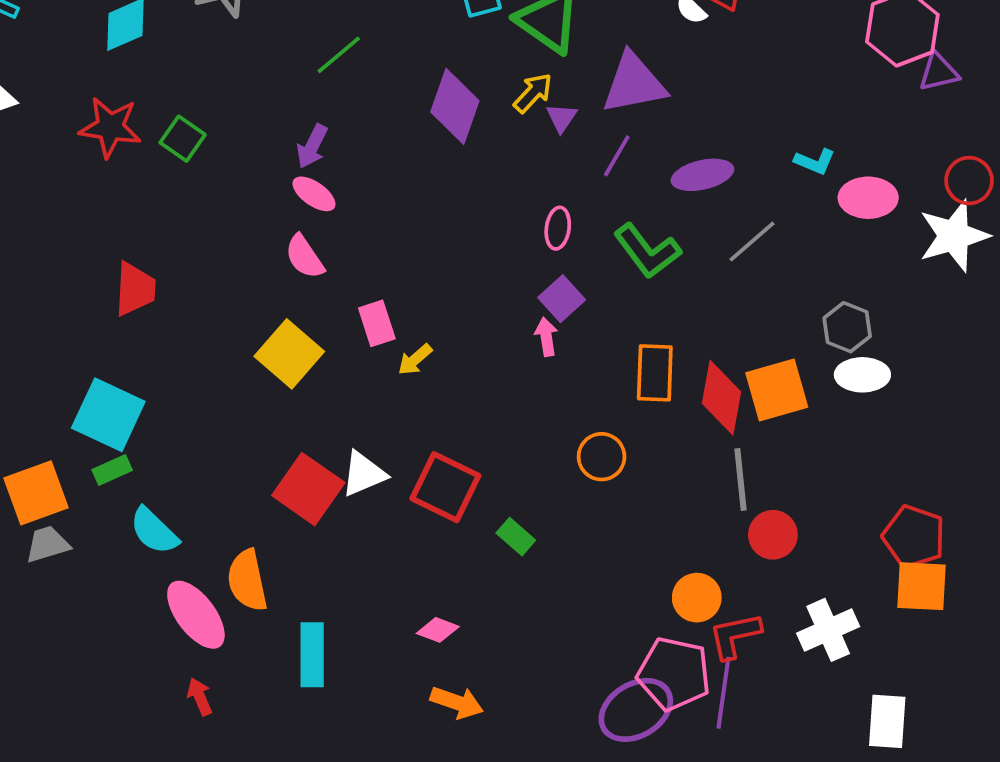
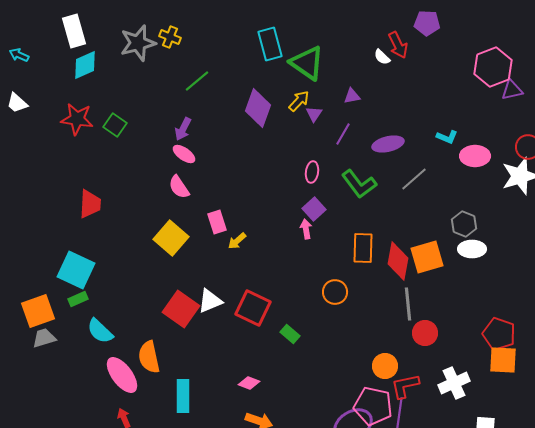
purple triangle: (634, 83) -> (352, 96), size x0.5

